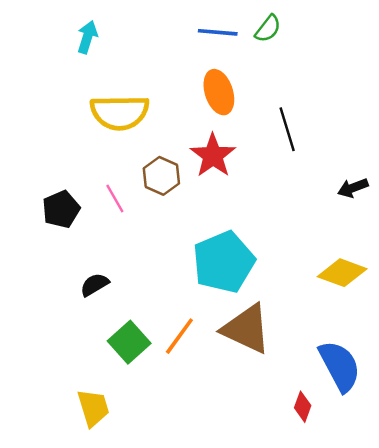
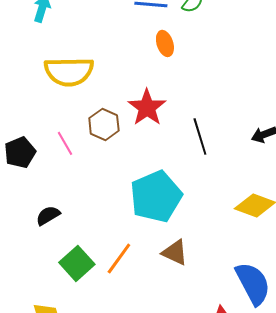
orange ellipse: (219, 92) -> (165, 43), moved, size x0.7
black line: (287, 129) -> (200, 136), moved
brown triangle: (246, 329) -> (175, 252), size x0.6

